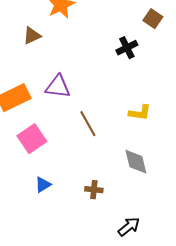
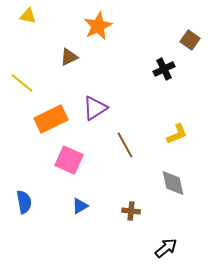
purple triangle: (58, 87) -> (95, 108), turned -40
yellow L-shape: (140, 113) -> (177, 134), turned -30
pink square: (32, 139) -> (69, 160), turned -32

